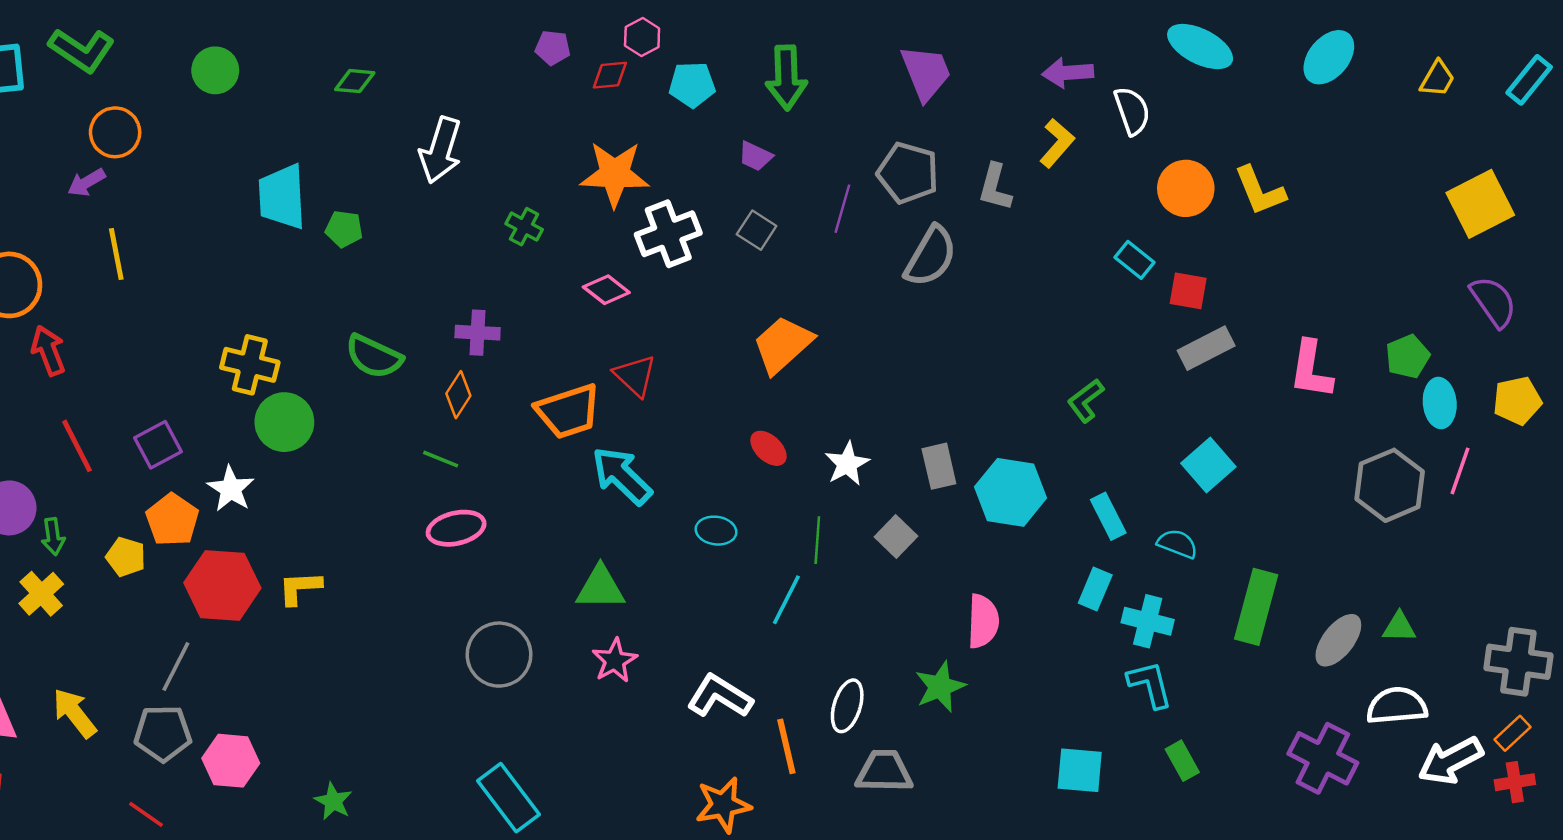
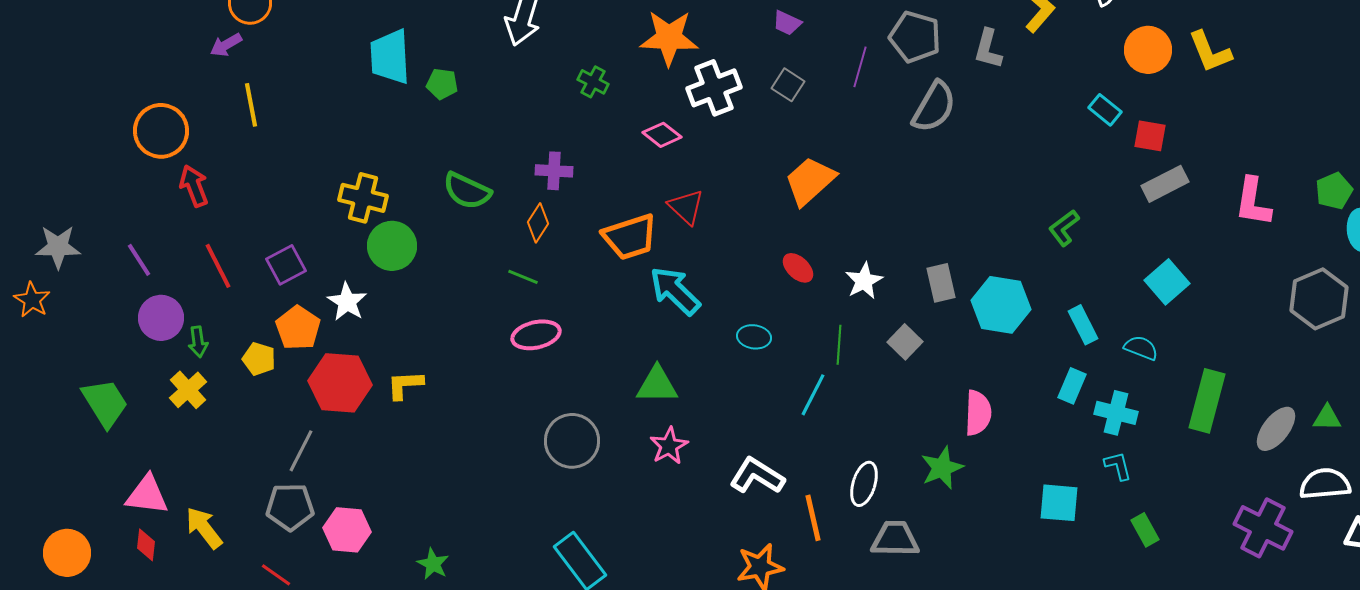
cyan L-shape: (1150, 684) -> (1118, 466), size x0.7
yellow arrow: (75, 713) -> (204, 528), moved
cyan square: (1080, 770) -> (1059, 503), moved

